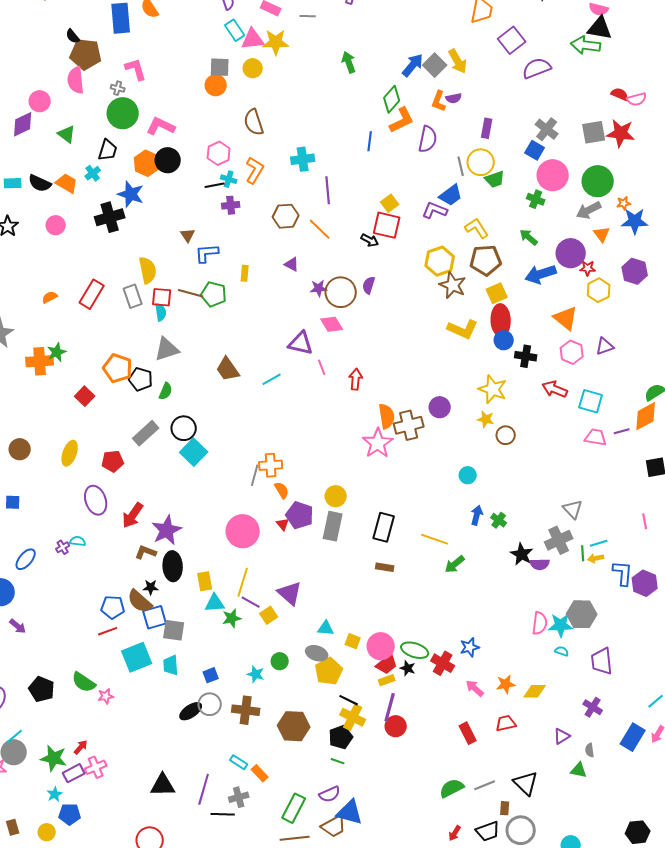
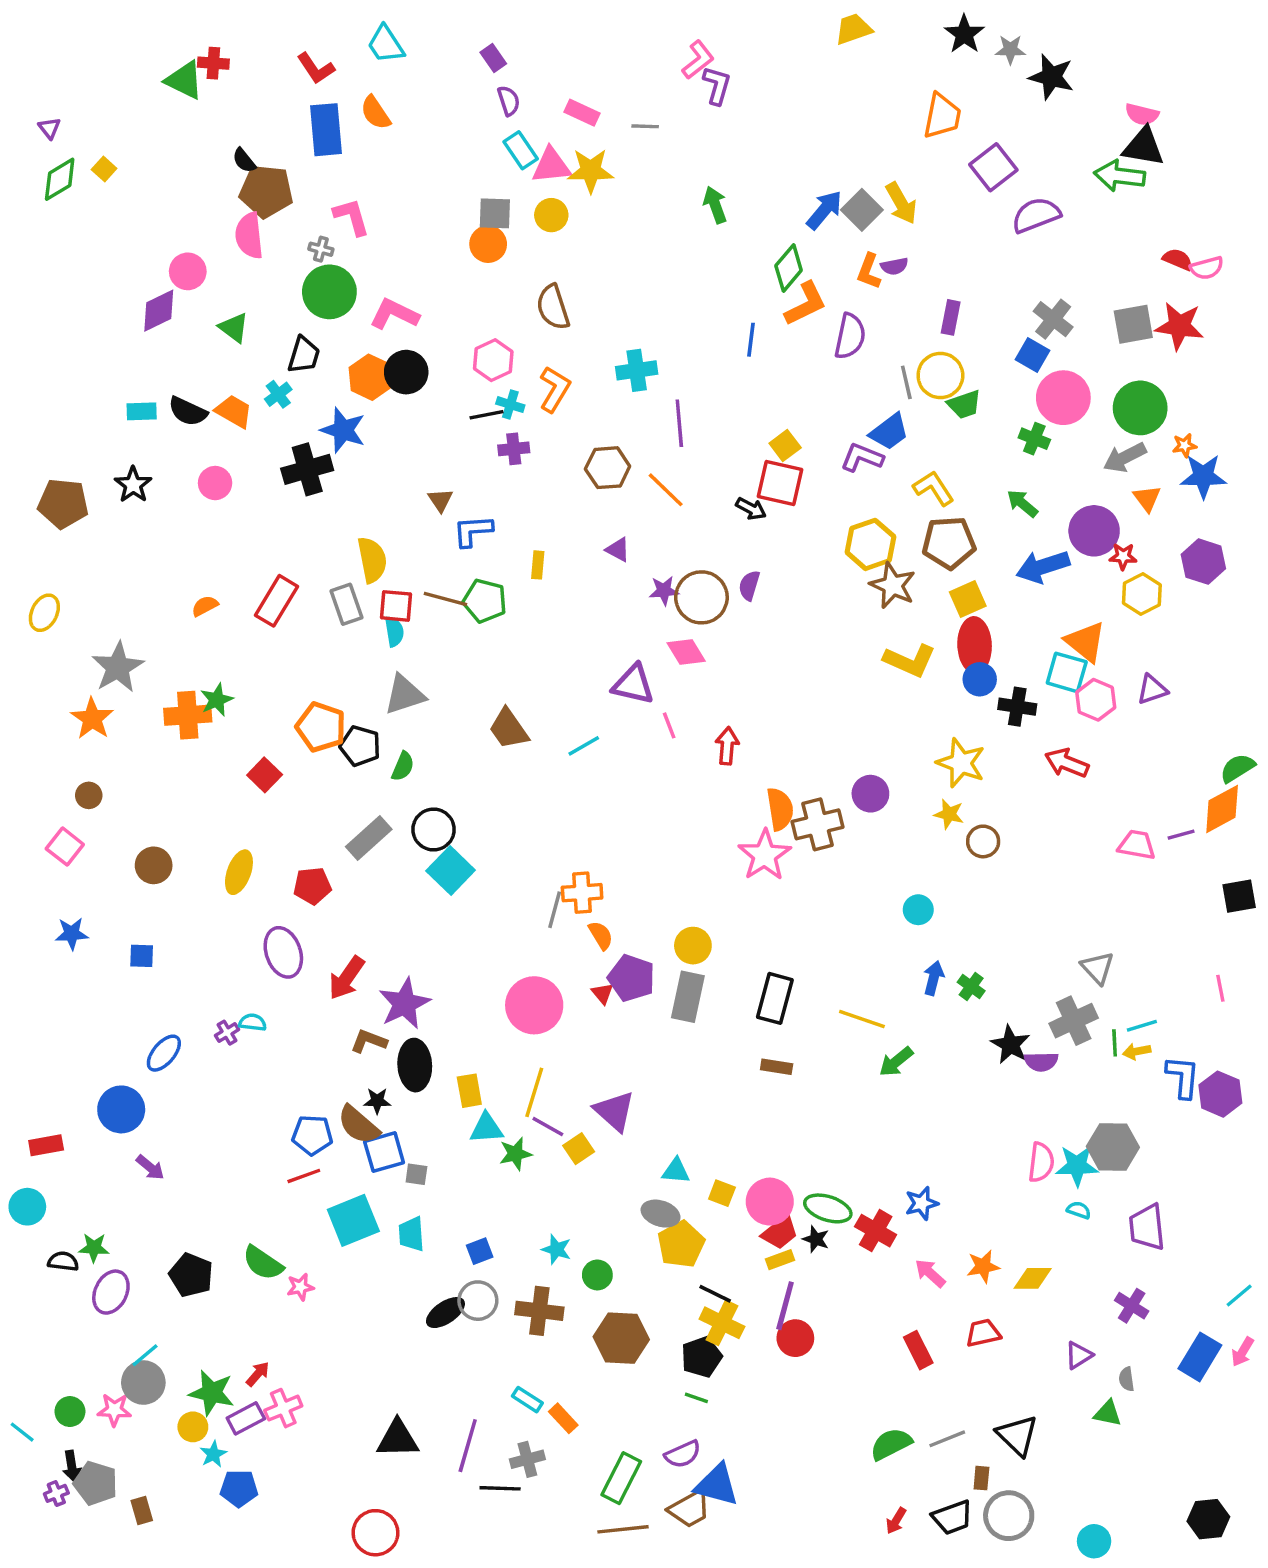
cyan square: (591, 401) -> (1067, 672), moved
gray square: (174, 630) -> (416, 1174), size x0.6
green circle: (280, 661) -> (597, 1275), moved
yellow circle: (47, 832) -> (193, 1427), moved

